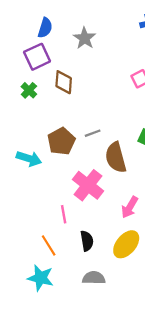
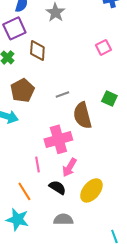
brown pentagon: (61, 141) -> (22, 90), moved
pink cross: (88, 185) -> (58, 139), turned 36
pink arrow: (130, 207) -> (69, 167), moved
black semicircle: (87, 241) -> (57, 187), turned -48

